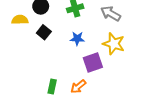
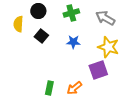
yellow semicircle: (20, 20) -> (18, 24), turned -84
purple square: (93, 63) -> (98, 70), moved

